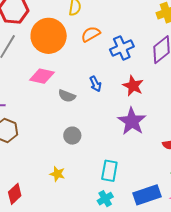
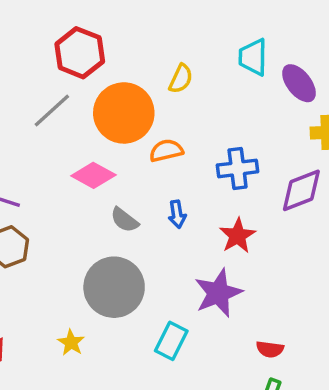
orange semicircle: (91, 34) -> (166, 151), moved
gray circle: (72, 136) -> (114, 287), size x2.0
cyan rectangle: (109, 171) -> (171, 341), moved

